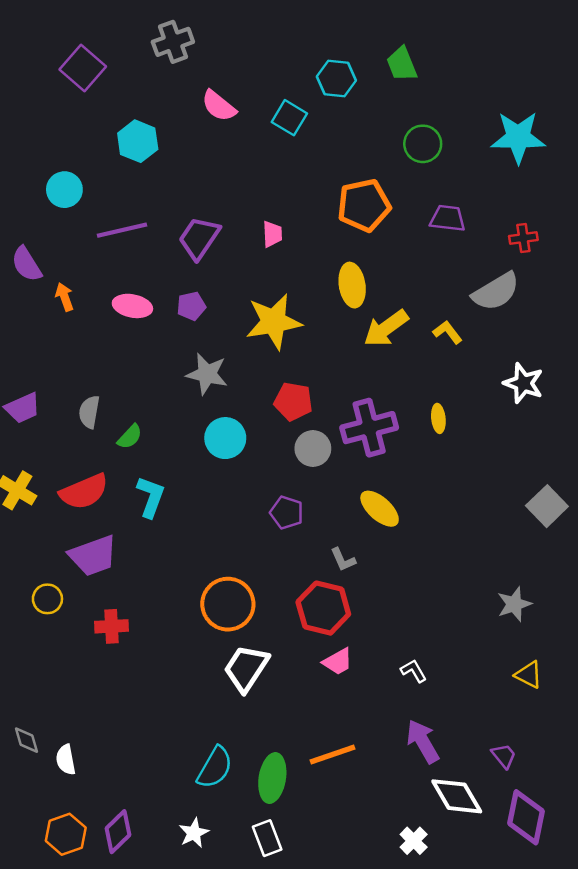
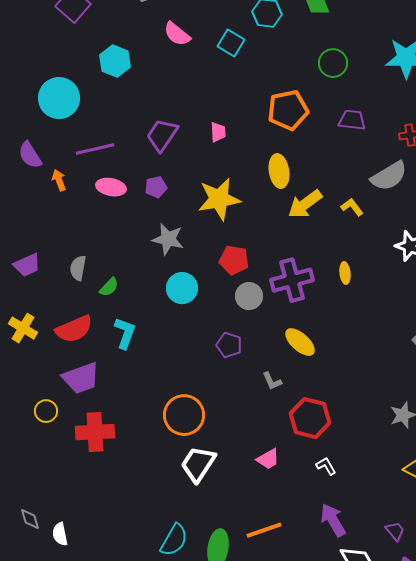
cyan circle: (64, 190) -> (59, 98), size x1.5
purple line: (122, 230) -> (95, 149), moved
red hexagon: (323, 608) -> (310, 418), moved
red cross: (112, 626) -> (95, 432), size x1.5

